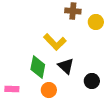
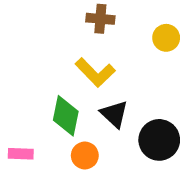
brown cross: (73, 11) -> (100, 19), moved
black circle: (92, 81) -> (159, 140), size x1.5

